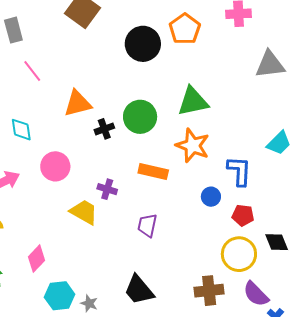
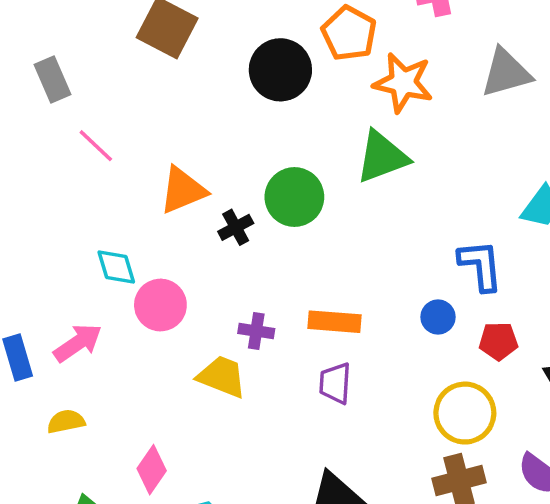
cyan diamond: (21, 130) -> (116, 267), moved
orange star: (193, 146) -> (403, 83), moved
orange rectangle: (153, 172) -> (335, 322), moved
yellow circle: (239, 254) -> (465, 413), moved

